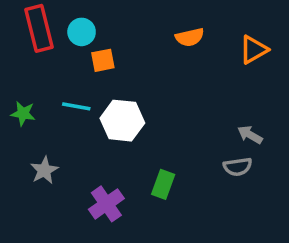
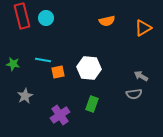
orange square: (103, 60) -> (58, 72), moved
white hexagon: (122, 121) -> (89, 68), moved

